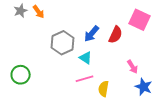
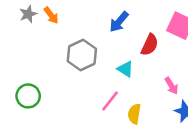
blue arrow: (92, 34) -> (119, 22), moved
cyan triangle: (86, 58) -> (125, 69), moved
pink line: (85, 79) -> (110, 101), turned -36

